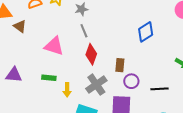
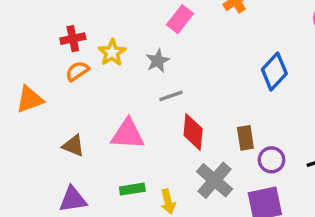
brown triangle: (20, 26) -> (73, 146), moved
gray line: (84, 31) -> (171, 96), turned -72

